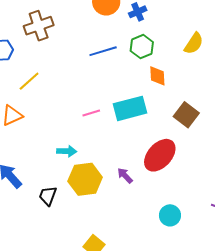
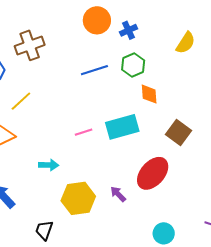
yellow semicircle: (194, 43) -> (186, 43), moved
cyan arrow: (67, 151) -> (49, 165), moved
black trapezoid: (48, 196) -> (44, 230), moved

